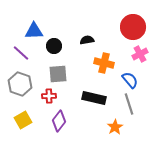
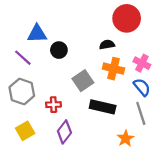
red circle: (133, 27) -> (127, 18), moved
black semicircle: (87, 40) -> (107, 45), moved
pink cross: (140, 54) -> (142, 63), moved, turned -35
gray square: (58, 74) -> (83, 81), moved, turned -30

